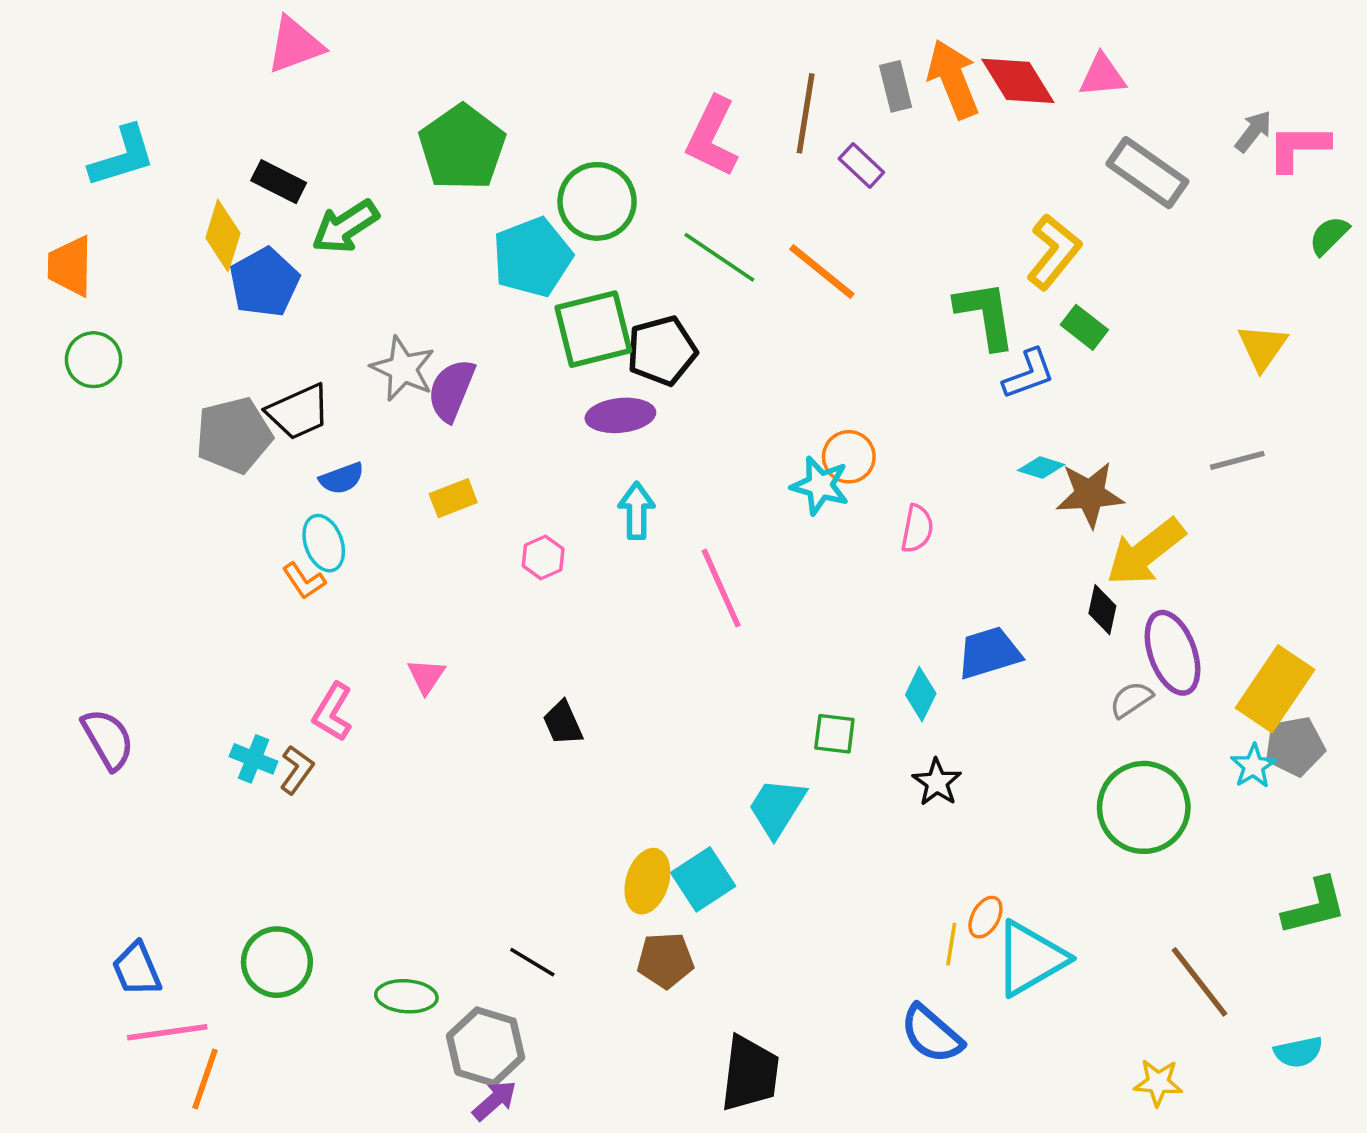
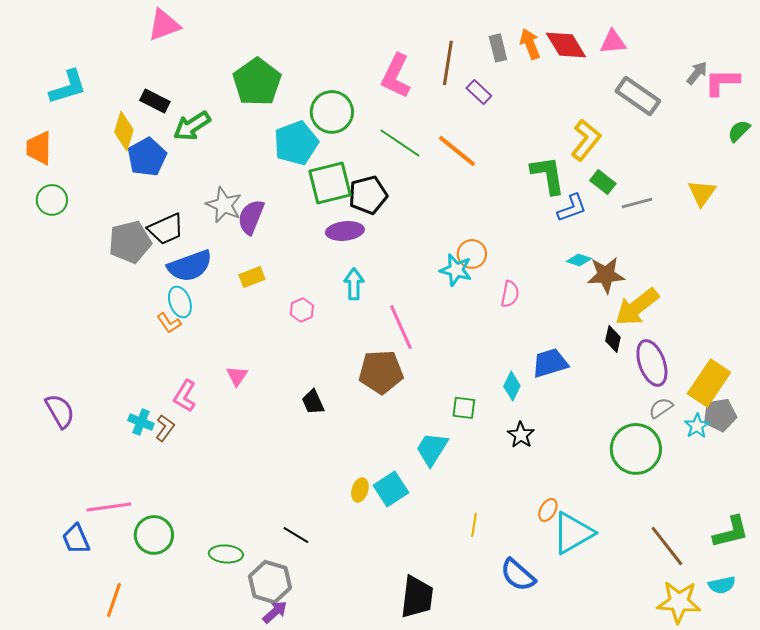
orange arrow: (953, 79) -> (530, 44), size x0.7
gray line: (1237, 460) -> (637, 203), moved
blue semicircle: (342, 478) -> (190, 266), size x1.8
gray semicircle: (1131, 700) -> (661, 408), moved
yellow ellipse: (647, 881) -> (360, 490), size x0.7
green L-shape: (1315, 906) -> (731, 532), moved
yellow line: (951, 944) -> (474, 525), moved
brown pentagon: (665, 960) -> (381, 372), moved, size x1.4
pink line: (167, 1032) -> (109, 507), moved
yellow star: (1158, 1083) -> (679, 602), moved, size x1.6

